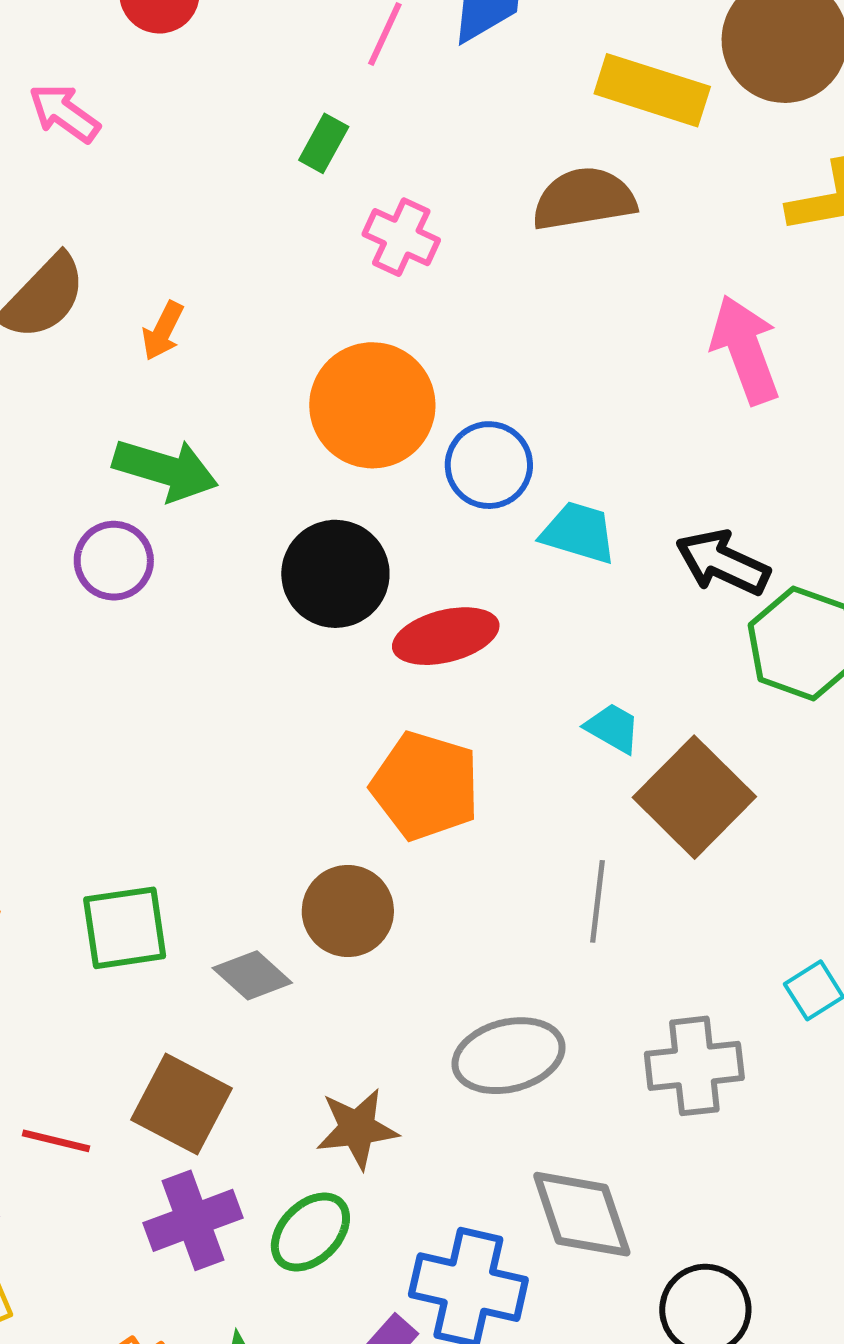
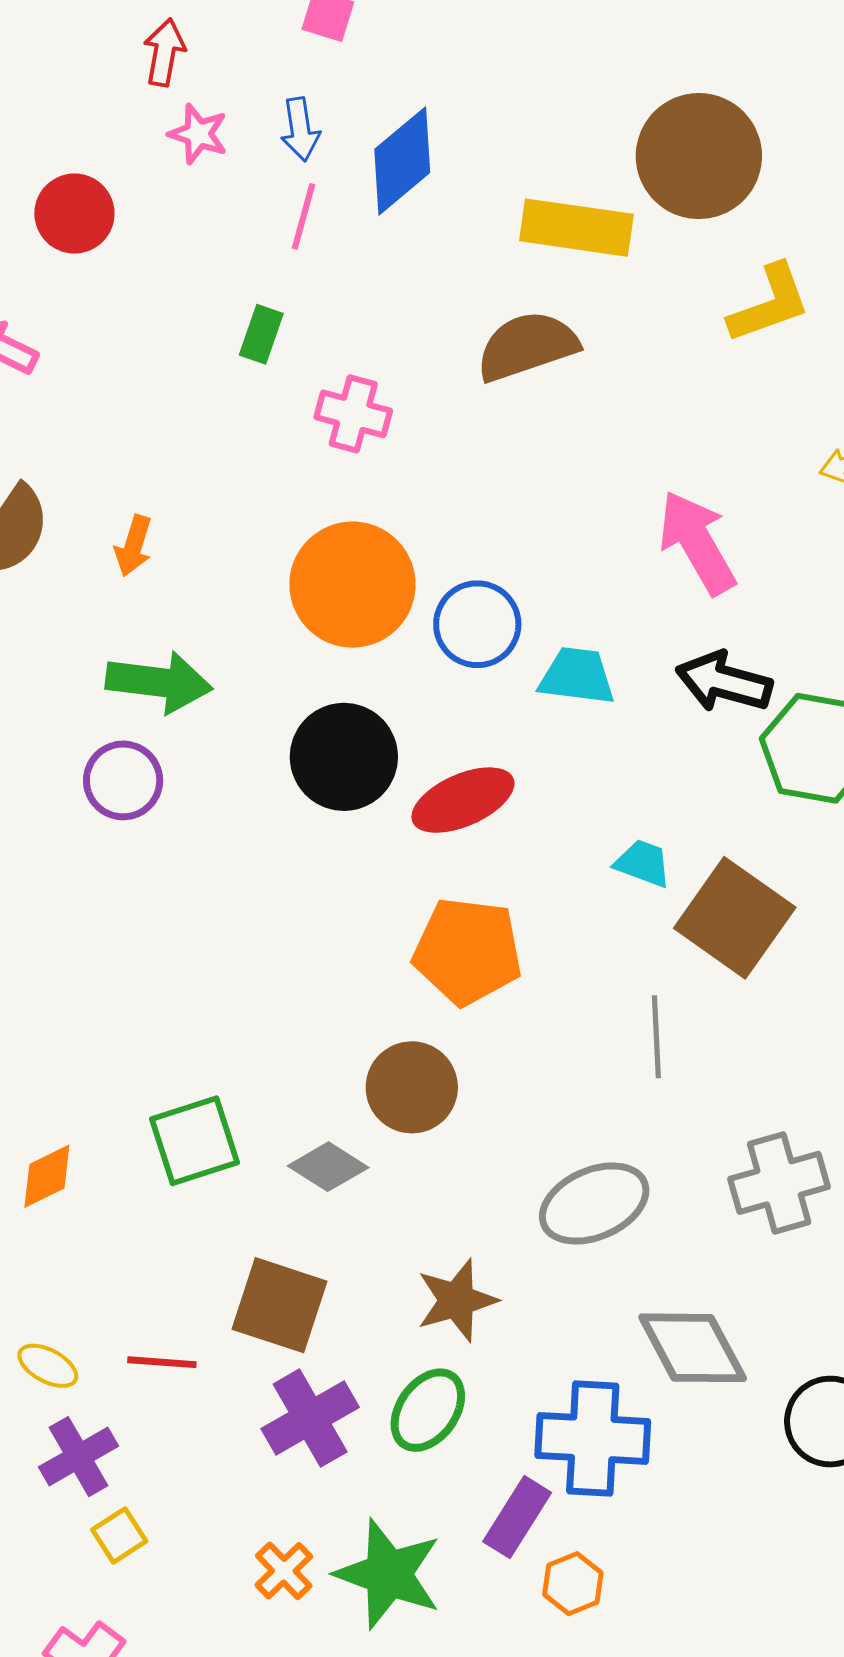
pink arrow: (745, 350) -> (697, 543), moved

